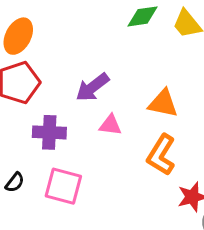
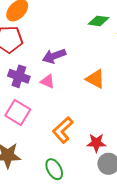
pink triangle: (110, 125) -> (47, 81), moved
orange L-shape: (161, 155) -> (63, 130), moved

